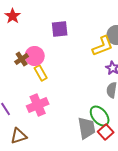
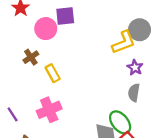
purple square: (60, 29) -> (65, 16), moved
pink circle: (35, 56) -> (46, 29), moved

